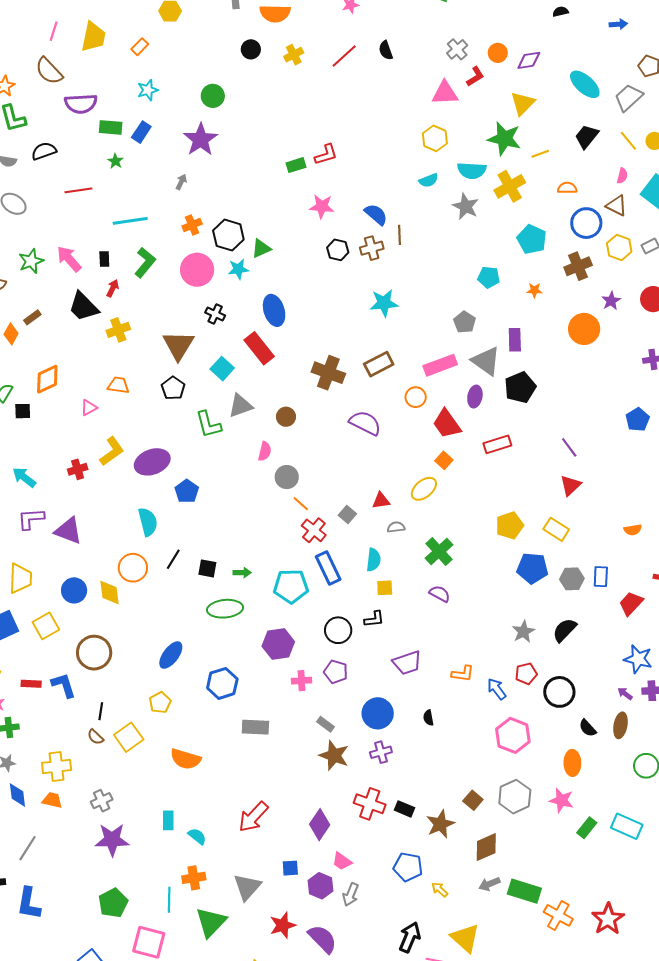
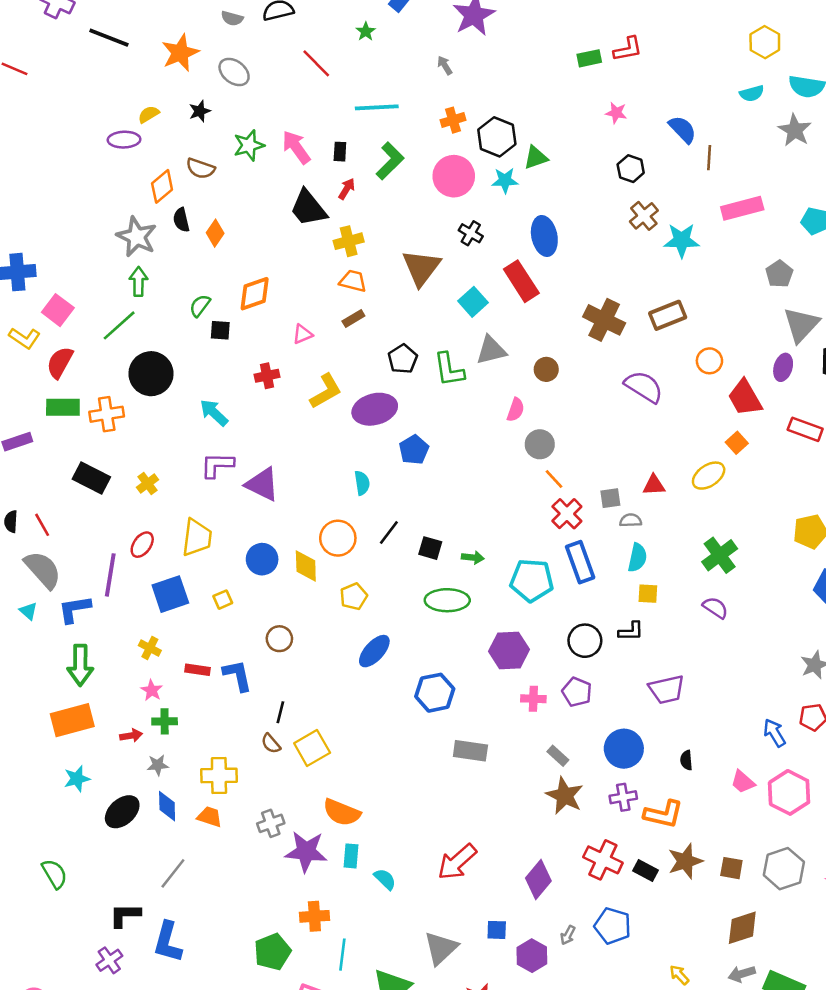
gray arrow: (181, 182) -> (445, 65), turned -63
red line: (78, 190) -> (316, 63), turned 48
pink star: (322, 206) -> (616, 113), size x0.7
brown cross: (372, 248) -> (644, 216), moved, turned -30
brown rectangle: (32, 317) -> (353, 318), moved
gray triangle: (486, 361) -> (801, 325), turned 32
pink rectangle: (440, 365) -> (742, 208), moved
orange trapezoid: (118, 385) -> (353, 281), moved
black pentagon: (173, 388) -> (403, 359), moved
red rectangle: (497, 444) -> (805, 429), turned 32
red cross: (78, 469) -> (267, 376), moved
gray square: (347, 514) -> (610, 498), turned 36
cyan semicircle: (148, 522) -> (362, 483), size x0.7
gray semicircle: (396, 527) -> (631, 520), moved
yellow square: (46, 626) -> (223, 600), size x0.6
brown circle: (94, 653) -> (279, 639), size x0.6
orange L-shape: (463, 674) -> (663, 814), moved, size x1.4
yellow pentagon: (160, 703) -> (354, 597), moved
orange semicircle: (186, 759) -> (342, 812), moved
brown square: (473, 800) -> (731, 868), turned -36
brown star: (440, 824) -> (685, 861), moved
purple star: (112, 840) -> (306, 852), moved
pink trapezoid: (342, 861) -> (743, 782), moved
blue pentagon: (408, 867) -> (613, 926), moved
orange cross: (194, 878) -> (314, 916), moved
gray arrow: (351, 894) -> (568, 935), moved, size x0.7

